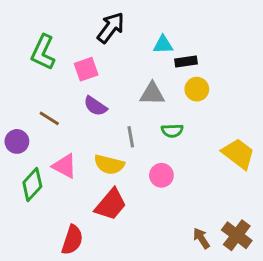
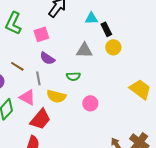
black rectangle: (186, 61) -> (106, 29), turned 72
green semicircle: (172, 131) -> (73, 76), moved
gray line: (131, 137) -> (38, 78), moved
red trapezoid: (111, 204) -> (40, 119), moved

